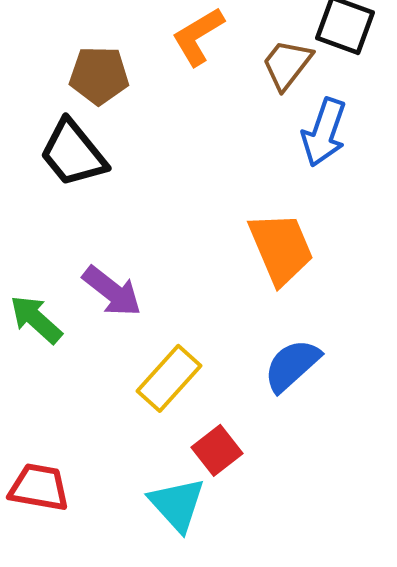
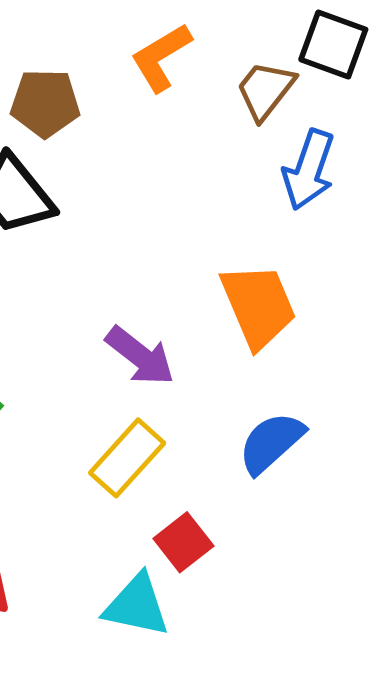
purple arrow: (112, 291) -> (140, 356), moved
cyan triangle: (177, 504) -> (137, 605), turned -36

